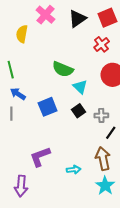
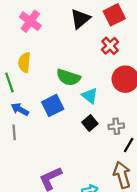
pink cross: (45, 15) -> (30, 21), moved
yellow semicircle: (22, 34) -> (24, 62), moved
blue square: (48, 107) -> (53, 105), moved

